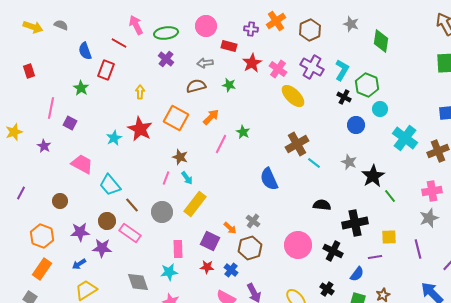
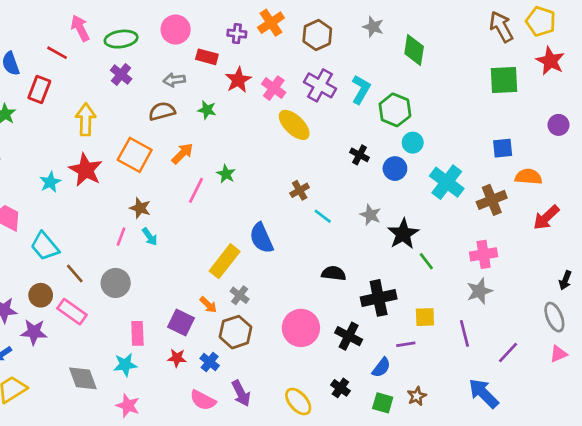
yellow arrow: (140, 92) -> (86, 119), size x1.6
black cross: (344, 97) -> (360, 155), moved
blue circle: (356, 125) -> (395, 169), moved
brown cross: (297, 144) -> (300, 190), size x0.6
yellow rectangle: (195, 204) -> (225, 261), moved

